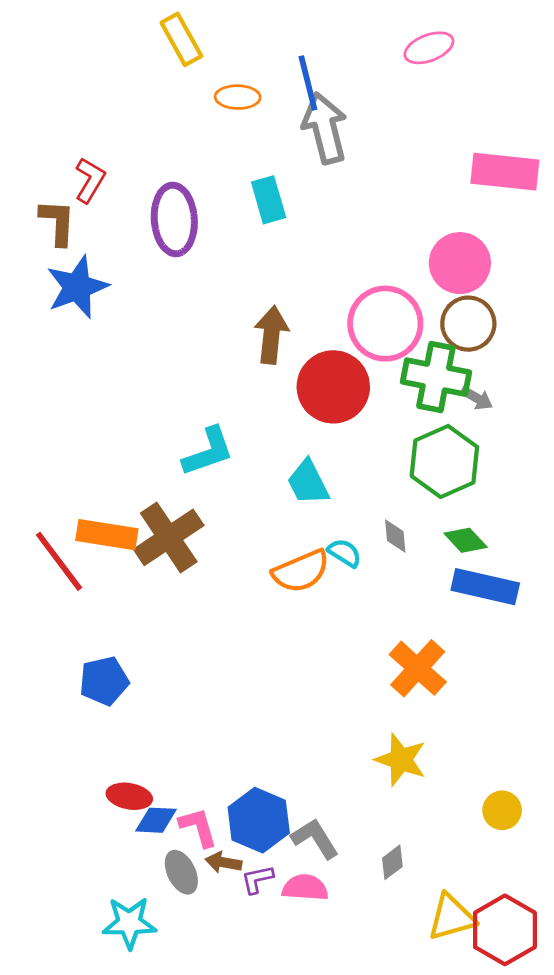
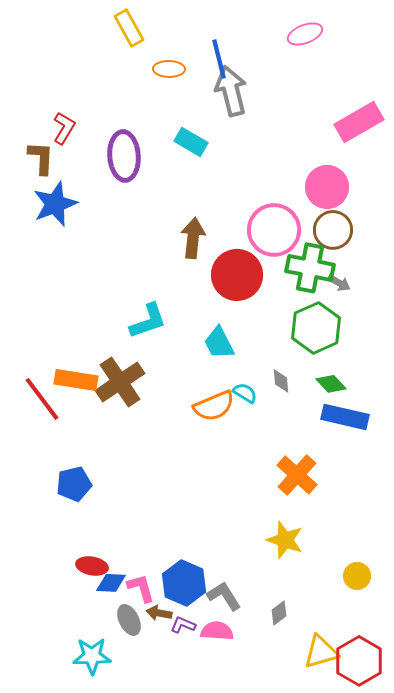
pink rectangle: (505, 172) -> (359, 122), turned -36
cyan rectangle: (269, 200) -> (191, 142), turned -44
purple L-shape: (257, 879) -> (183, 625), turned 35

